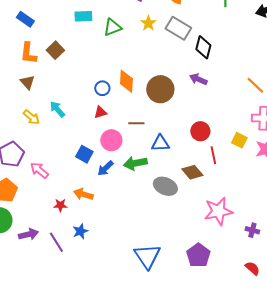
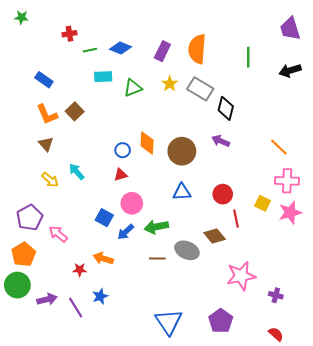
orange L-shape: (28, 53) -> (47, 114), turned -30
brown line: (136, 123) -> (157, 258), moved
blue triangle: (160, 143) -> (182, 192), moved

